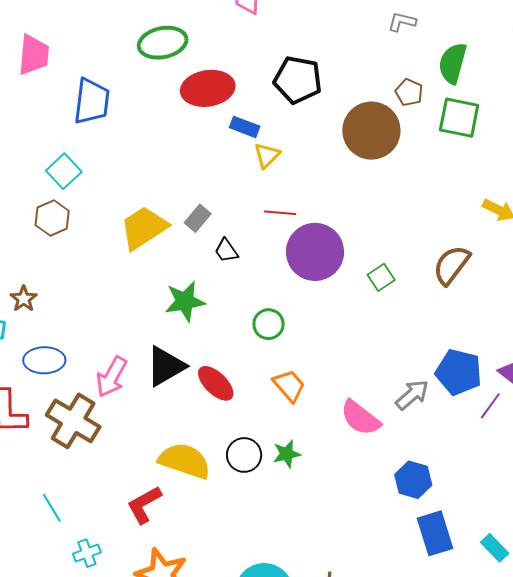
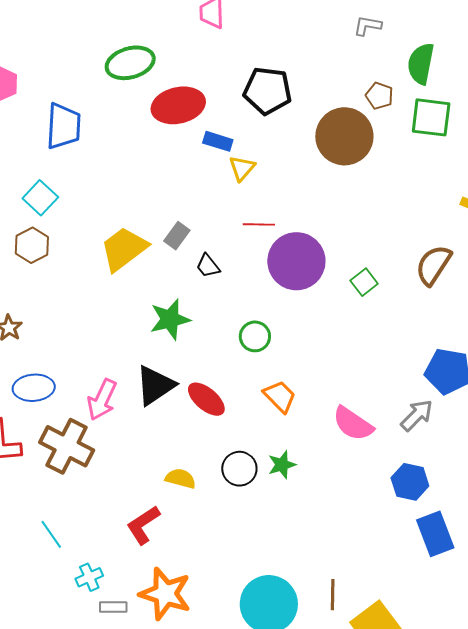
gray arrow: (412, 395) -> (417, 415), moved
yellow semicircle: (185, 461) -> (181, 478), size x0.6

